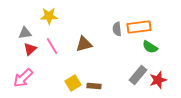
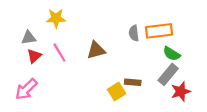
gray rectangle: (138, 75) -> (168, 74), moved
yellow square: (73, 83) -> (117, 91), moved
brown rectangle: (94, 86) -> (133, 82), moved

